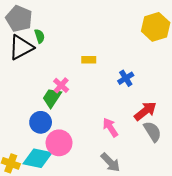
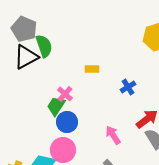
green semicircle: (40, 36) -> (44, 46), size x1.6
blue circle: (41, 122) -> (67, 122), moved

